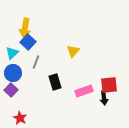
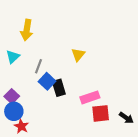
blue square: (28, 42) -> (47, 81), moved
blue circle: (13, 73) -> (14, 111), moved
red square: (109, 85) -> (101, 113), moved
black arrow: (104, 98) -> (126, 118), moved, turned -48

